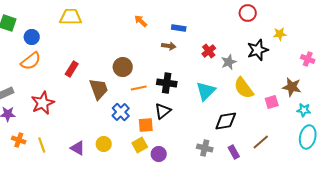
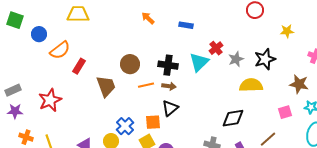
brown arrow: (169, 46) -> (169, 86), moved
black star: (258, 50) -> (265, 59), moved
orange semicircle: (31, 61) -> (60, 50), moved
black cross: (167, 83) -> (168, 65), moved
yellow semicircle: (244, 88) -> (251, 85), turned 125
cyan triangle: (206, 91) -> (199, 62), moved
pink square: (272, 102) -> (285, 112), moved
blue cross: (121, 112) -> (125, 126), moved

